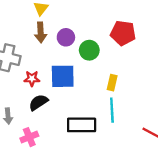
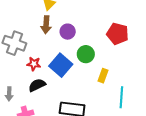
green circle: (89, 50) -> (86, 54), moved
blue square: (63, 76) -> (61, 65), turned 35
cyan line: (112, 110) -> (121, 97), moved

